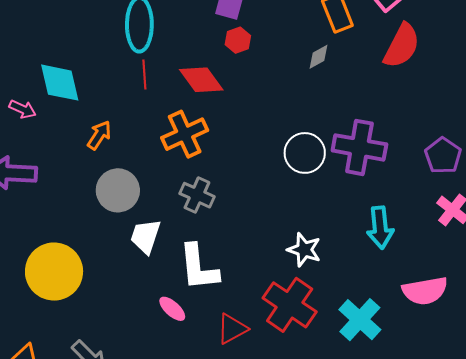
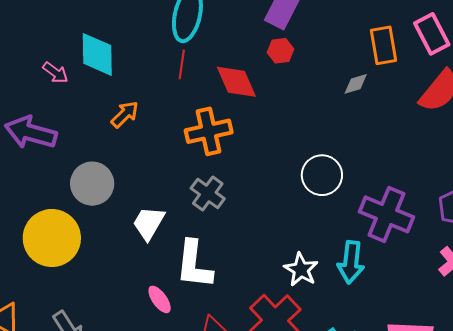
purple cross: (359, 147) -> (387, 214), moved
gray circle: (118, 190) -> (92, 184), moved
cyan arrow: (380, 228) -> (351, 262), moved

